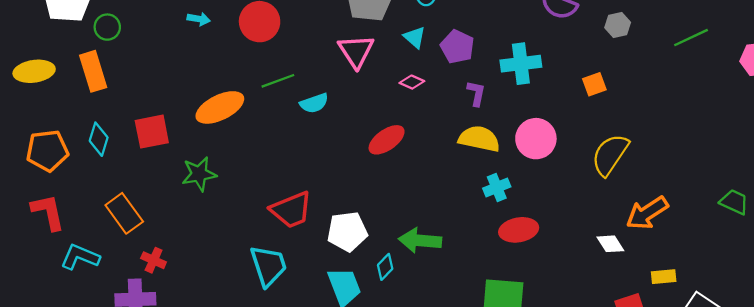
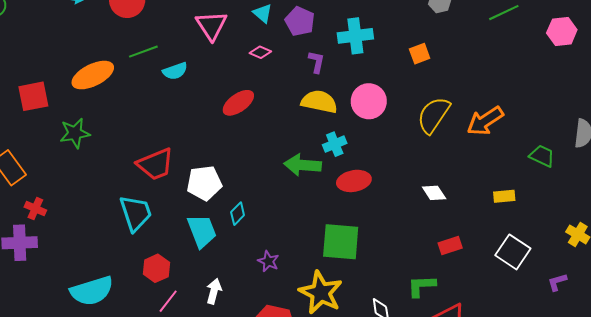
orange arrow: (647, 213) -> (485, 121), moved
green arrow: (420, 240) -> (303, 165), moved
yellow rectangle: (664, 277) -> (504, 196), moved

